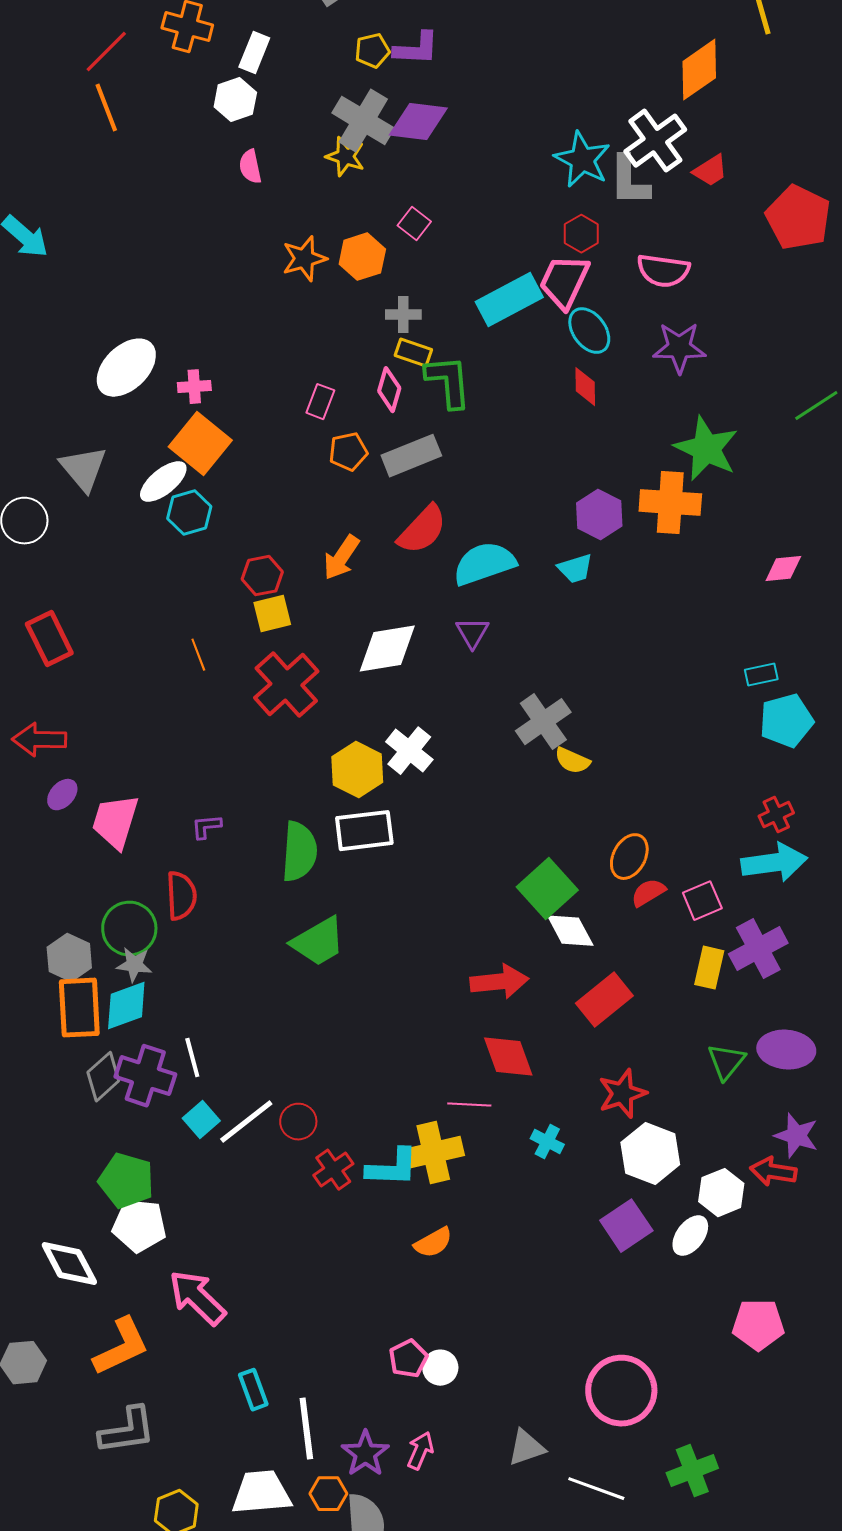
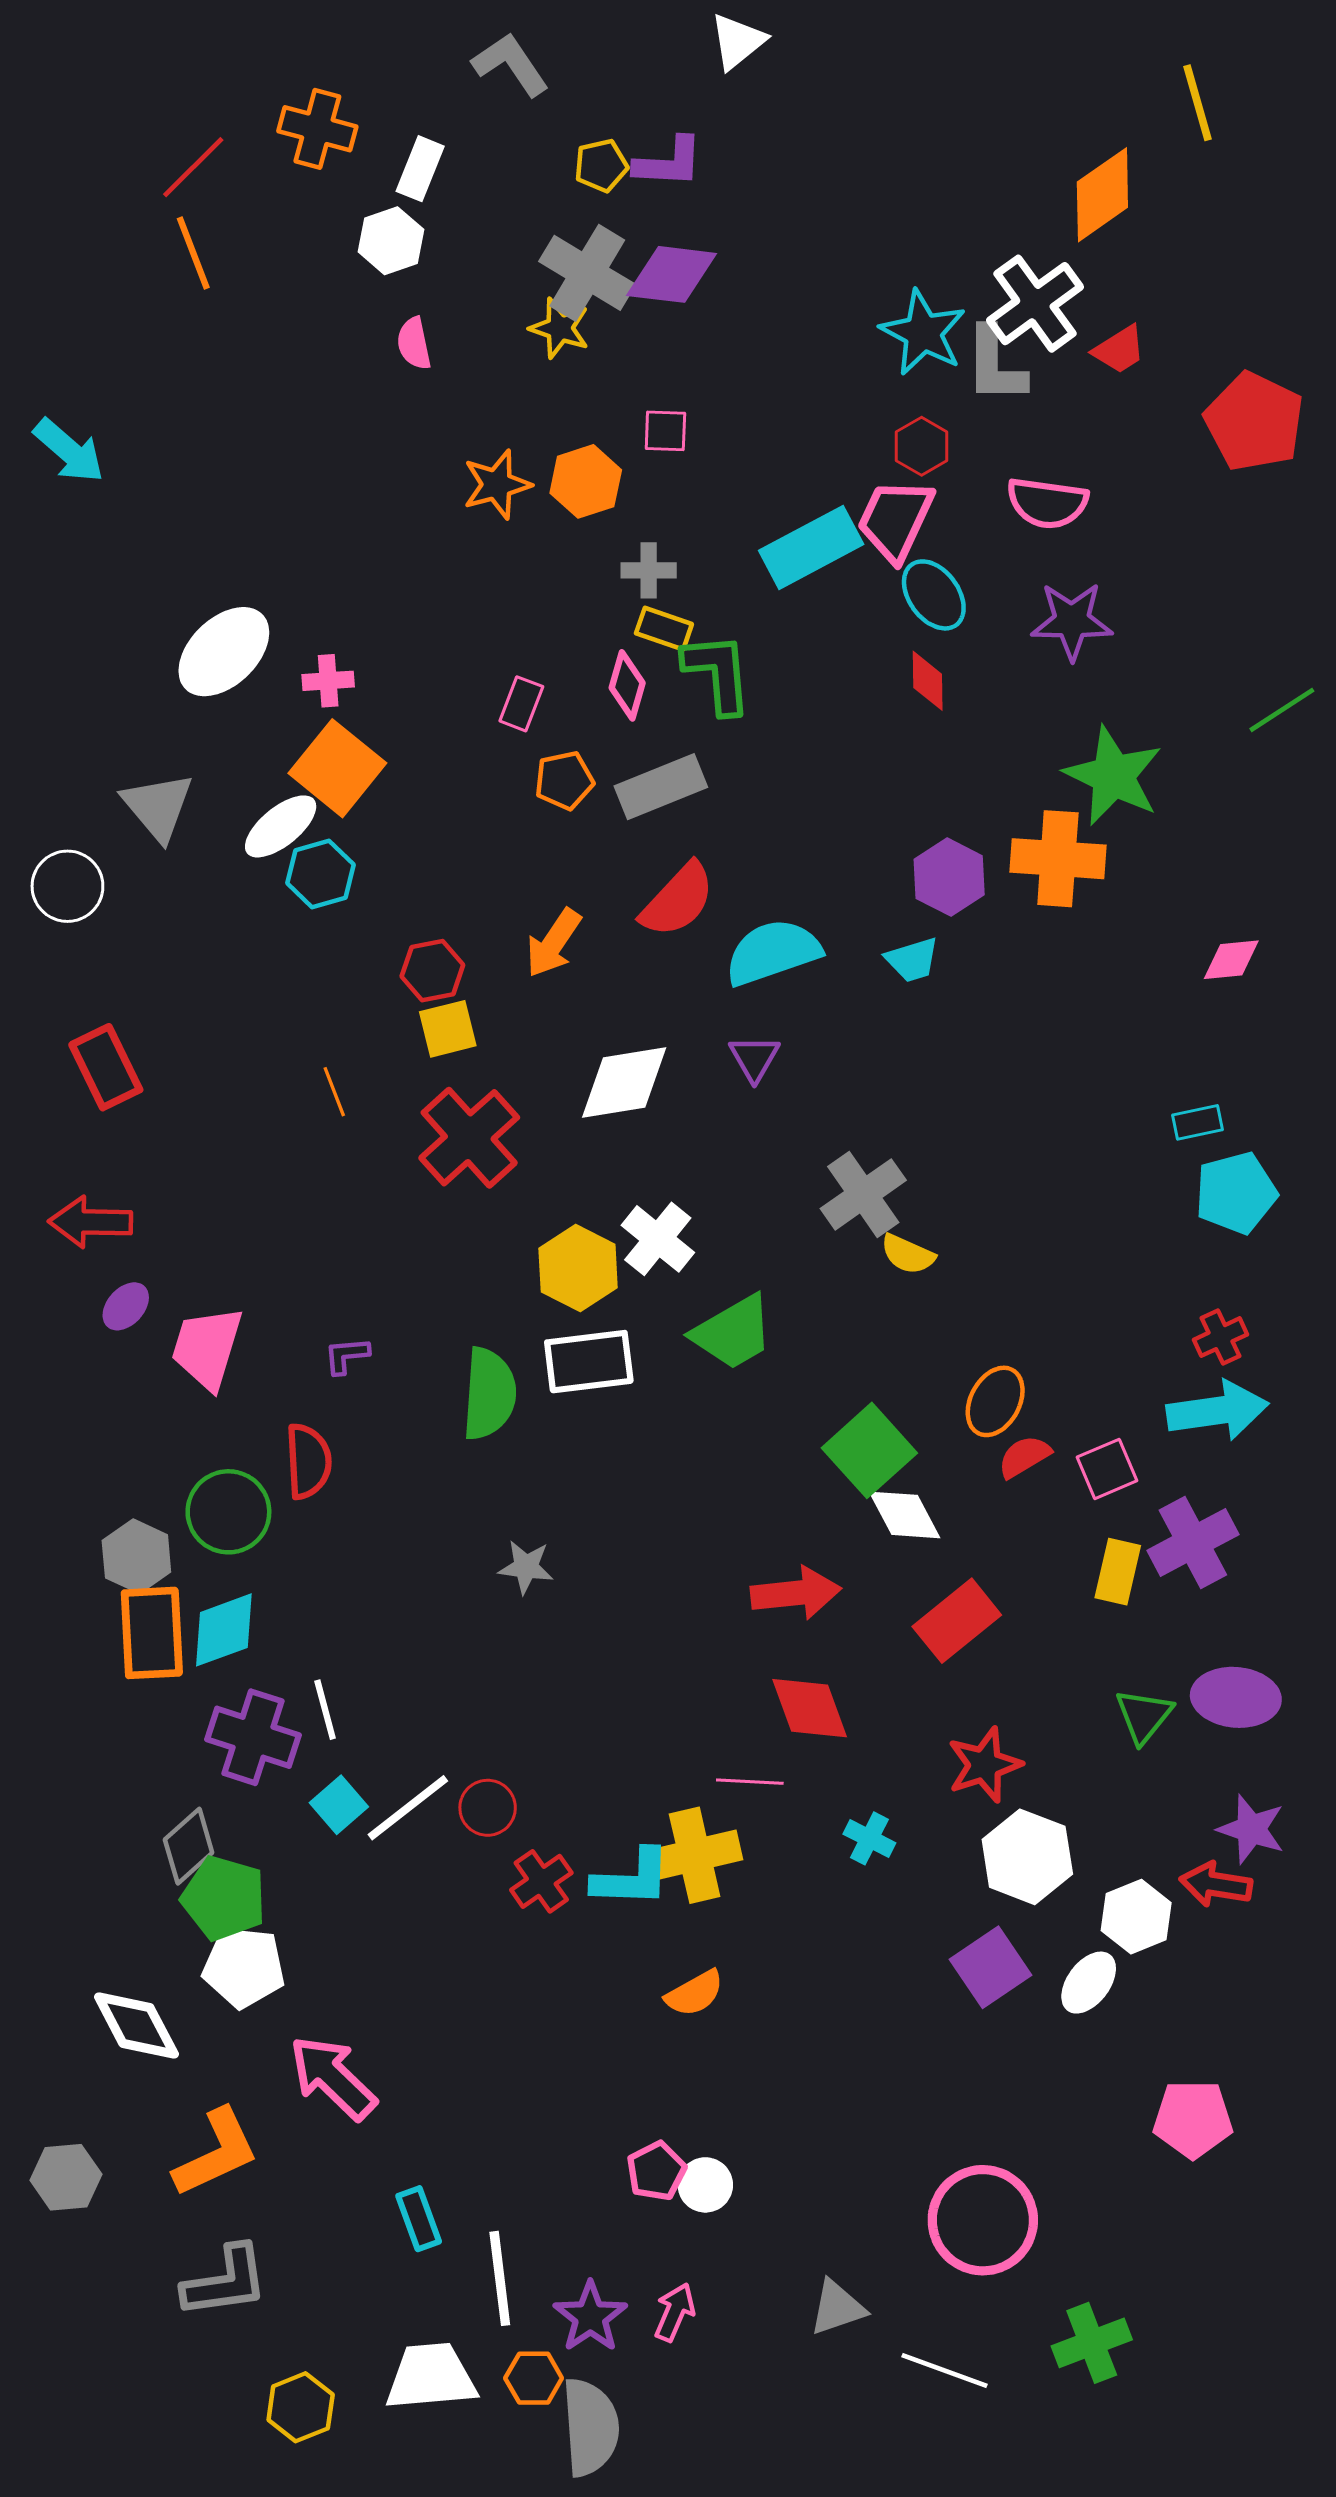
pink square: (414, 224) -> (665, 431), turned -36
green trapezoid: (318, 942) -> (733, 1332), moved
gray star: (134, 965) -> (526, 1567), moved
gray diamond: (103, 1077) -> (189, 1846), moved

